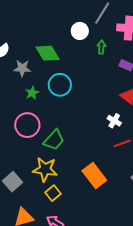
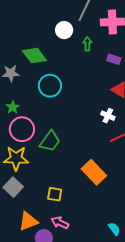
green star: (32, 93) -> (13, 107), moved
yellow star: (45, 169) -> (16, 158), moved
yellow square: (53, 193) -> (55, 194), turned -35

